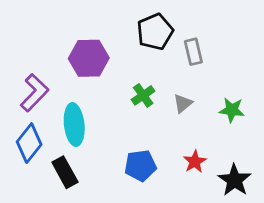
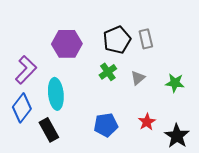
black pentagon: (155, 32) -> (117, 40), moved

